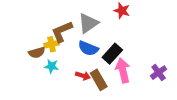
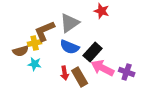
pink arrow: (123, 70) -> (103, 68), turned -50
purple cross: (159, 73) -> (127, 72), moved, turned -35
red arrow: (83, 76) -> (65, 73), turned 64

